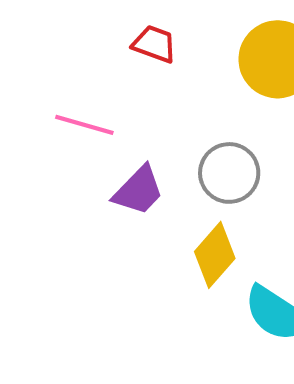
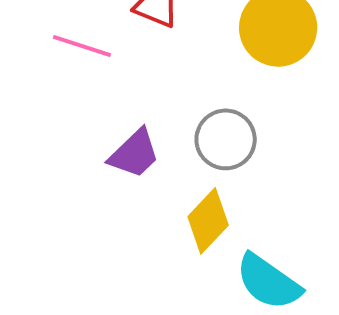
pink line: (84, 125) -> (82, 46), moved

